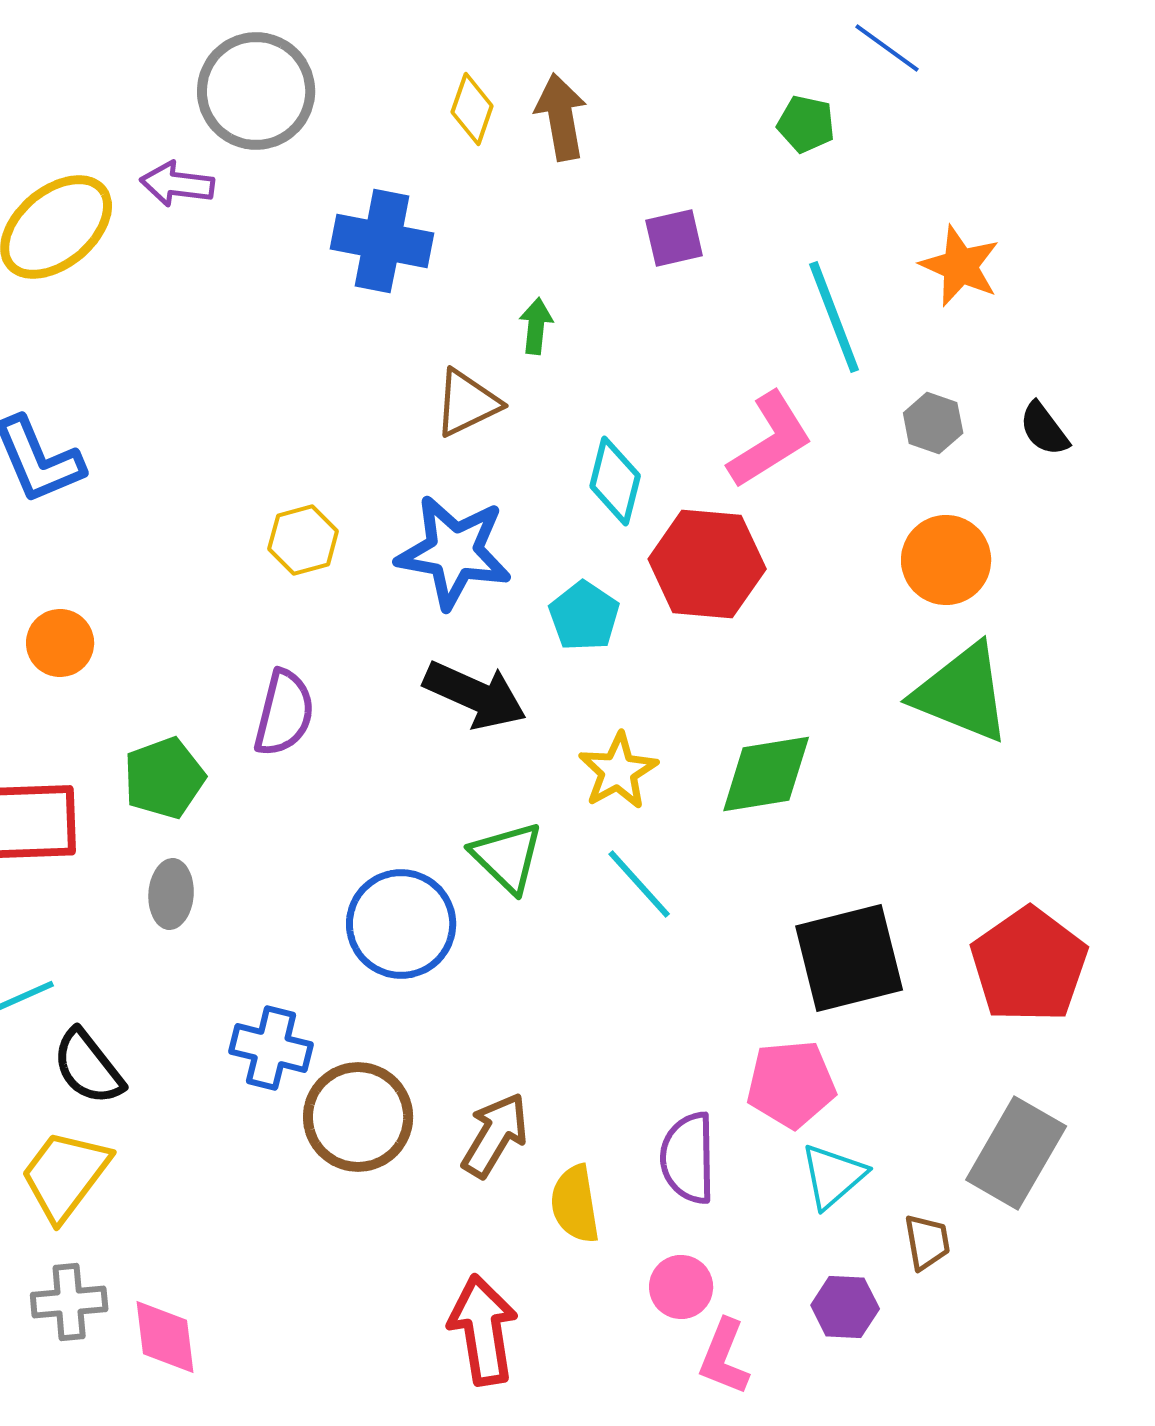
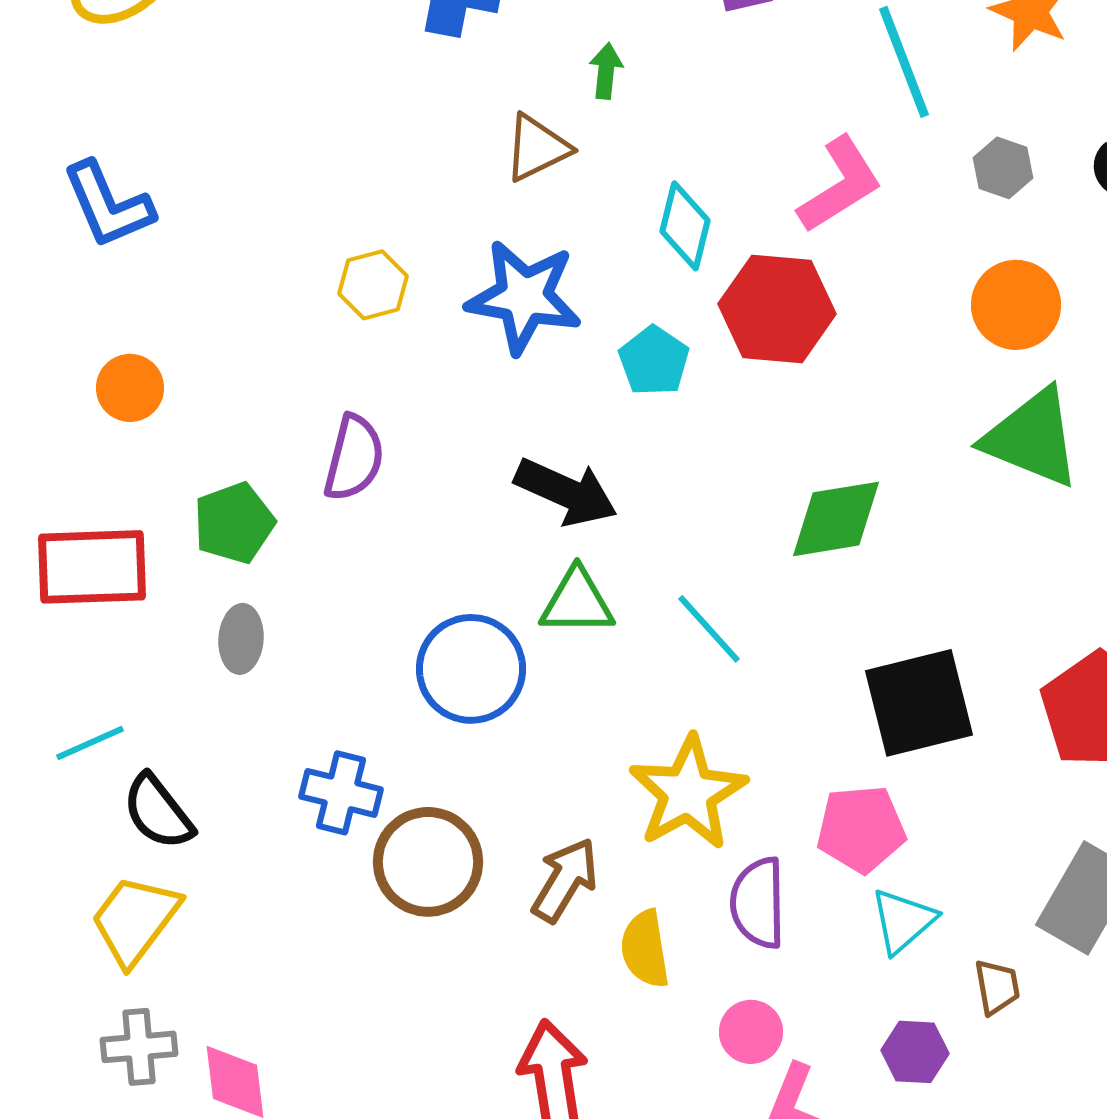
black arrow: (475, 695) -> (566, 492), moved
yellow star: (618, 771) -> (688, 793), moved, size x1.5
green triangle: (507, 857) -> (577, 602), turned -44

